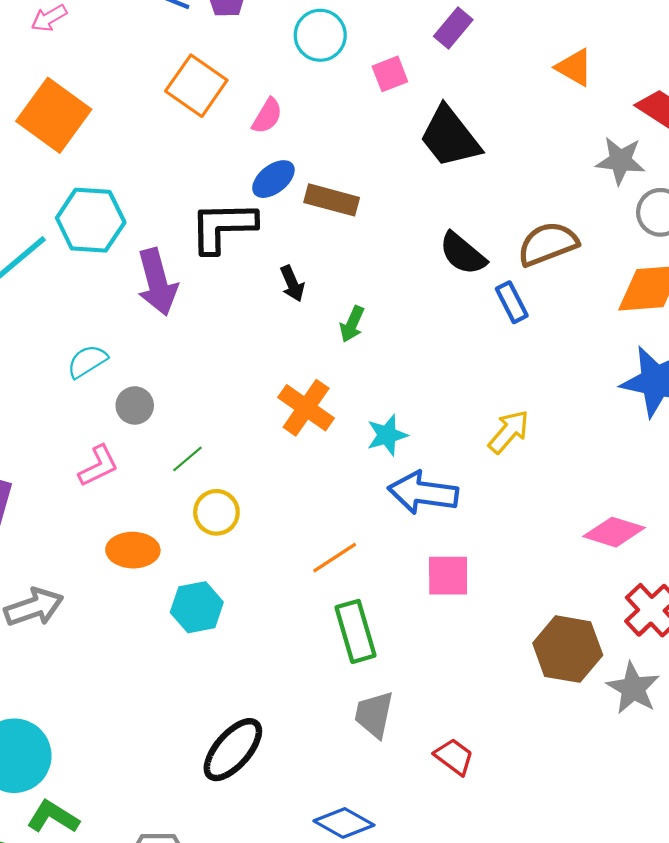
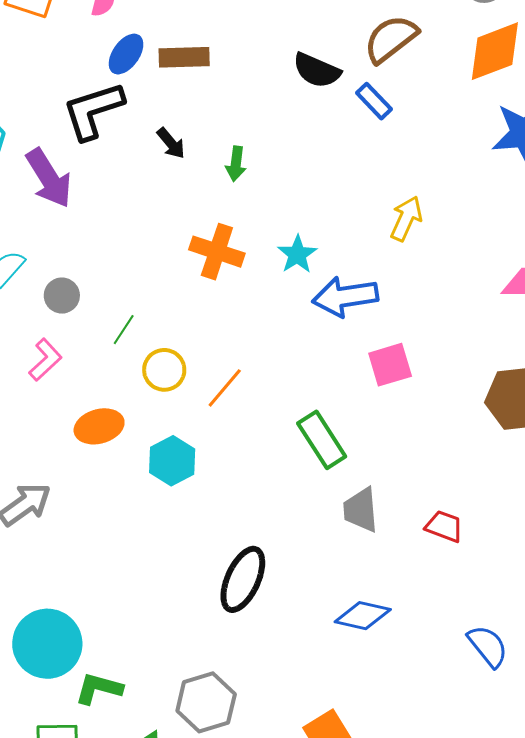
orange line: (335, 558) -> (225, 388), moved

